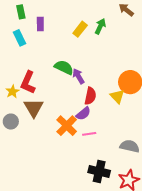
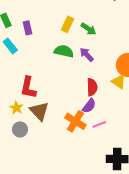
green arrow: (100, 26) -> (88, 29), moved, turned 112
green semicircle: (64, 67) -> (64, 51), moved
purple arrow: (78, 76) -> (87, 55), moved
yellow star: (12, 92) -> (16, 108), moved

